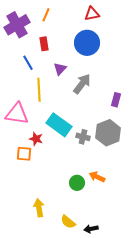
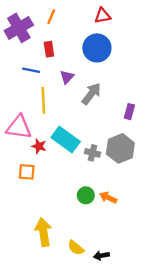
blue line: (28, 63) -> (31, 70), turned -49
red star: (36, 139) -> (39, 146), moved
green circle: (77, 183) -> (86, 195), moved
yellow arrow: (39, 208) -> (43, 232), size x1.4

